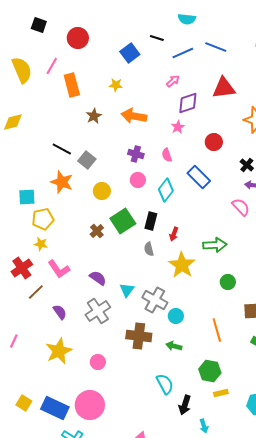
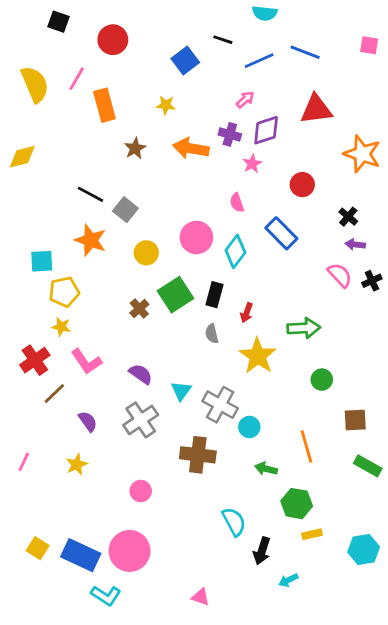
purple cross: (136, 154) -> (230, 134), moved
pink circle: (138, 180) -> (196, 237), size x1.5
green arrow: (174, 346) -> (266, 469), moved
yellow star: (59, 351) -> (77, 465), moved, size x0.6
cyan arrow: (204, 426) -> (288, 580), turned 80

